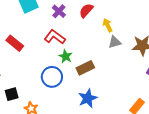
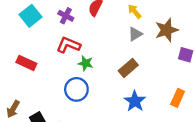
yellow arrow: (108, 25) -> (135, 11), moved
brown rectangle: (85, 68) -> (128, 68), moved
blue star: (88, 98) -> (135, 101), moved

